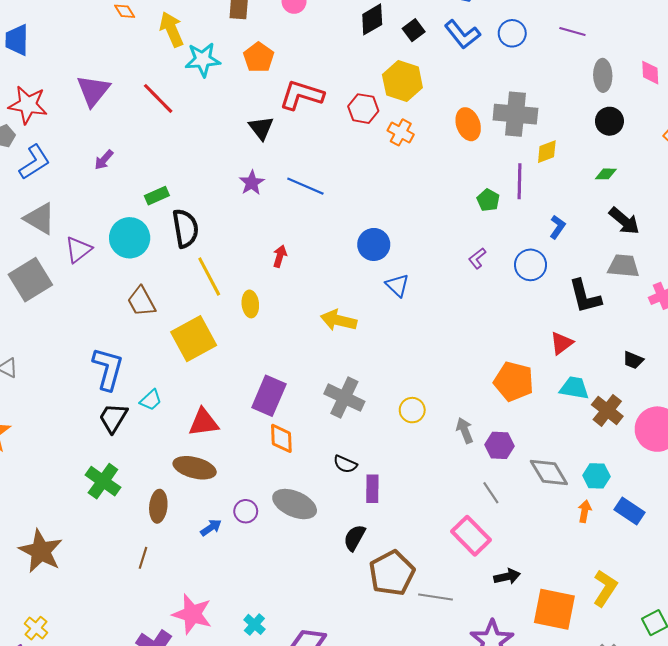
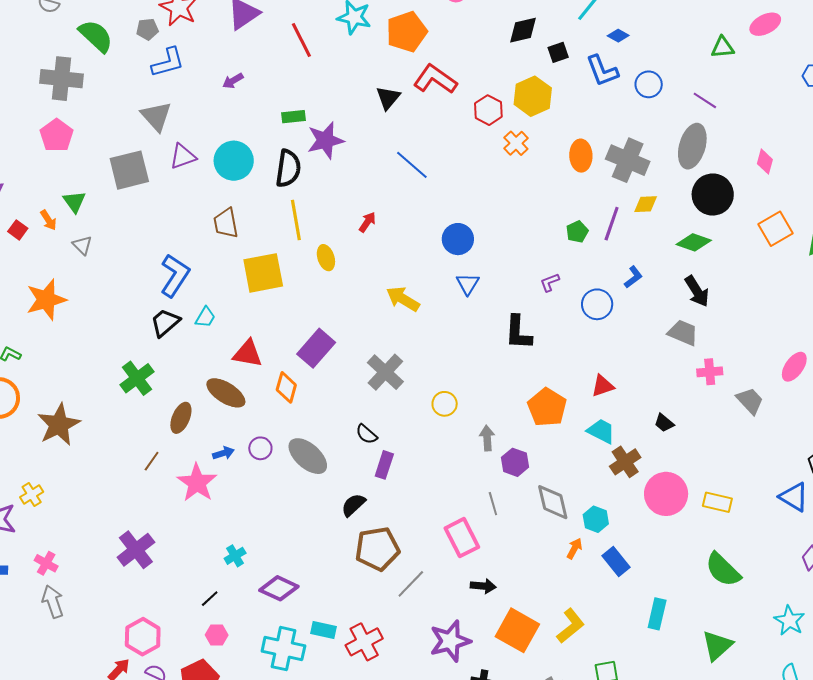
orange pentagon: (259, 57) -> (407, 32), size x1.4
gray ellipse: (603, 75) -> (692, 146), moved, size x1.4
black circle: (609, 121) -> (713, 195), size x1.5
green diamond: (606, 174) -> (694, 242), size x1.6
purple star: (252, 183) -> (325, 140), moved, size x1.5
green rectangle: (157, 196) -> (293, 117), moved
black L-shape: (585, 296) -> (518, 332), moved
yellow ellipse: (250, 304) -> (326, 258), turned -30
cyan trapezoid: (151, 400) -> (205, 317), turned -35
orange diamond: (281, 438) -> (286, 387), moved
gray line: (435, 597) -> (411, 584), turned -72
pink star: (192, 614) -> (197, 483), moved

